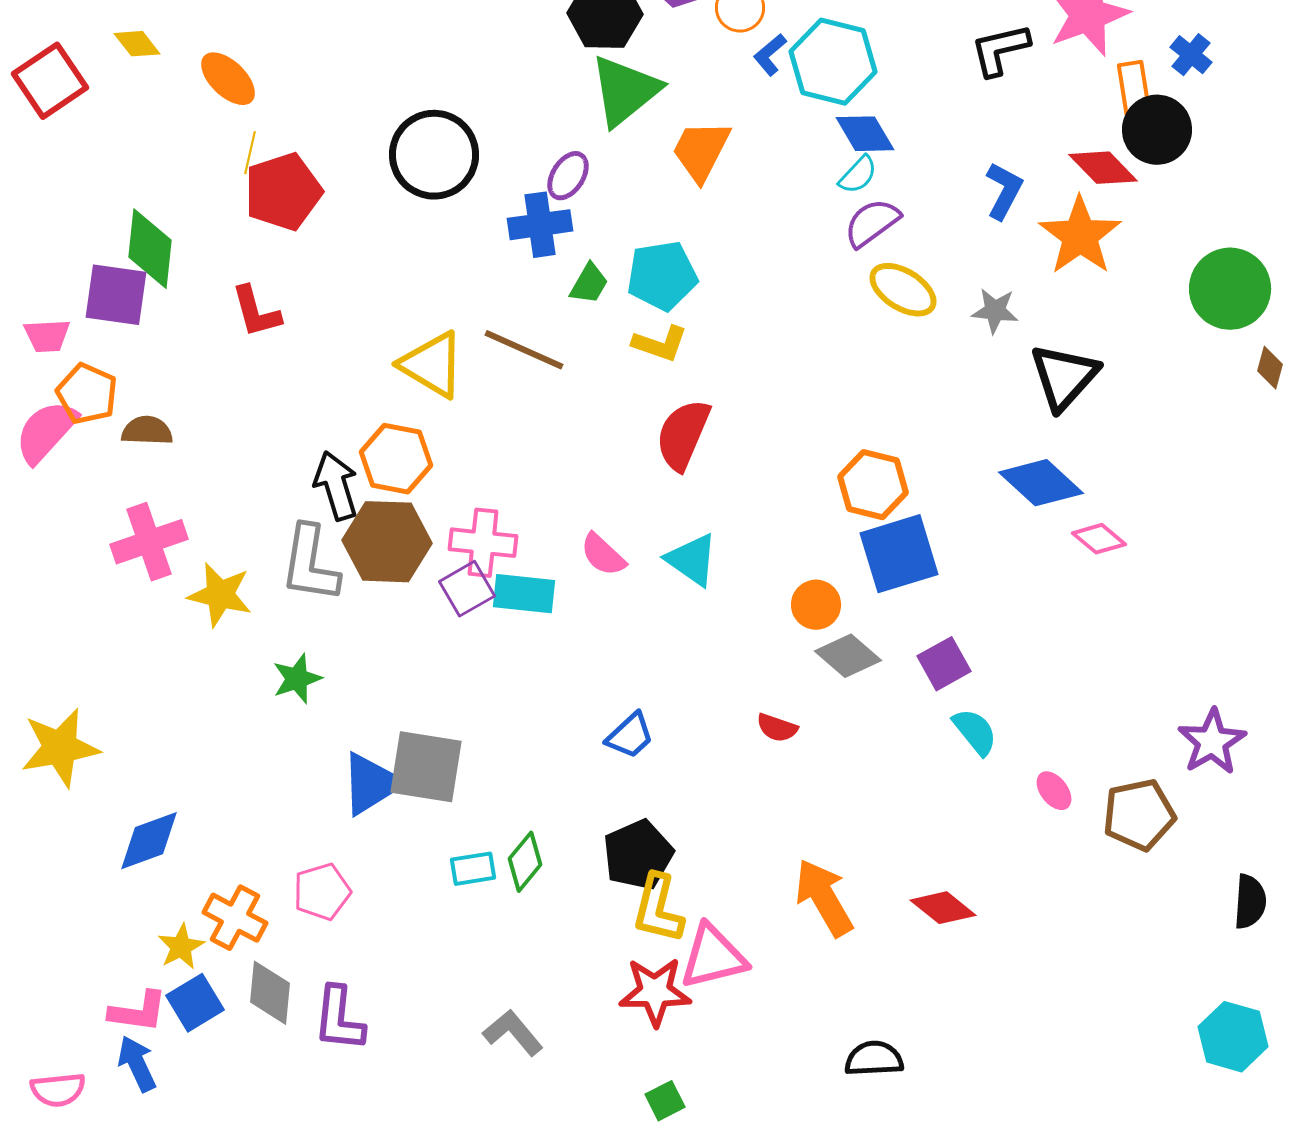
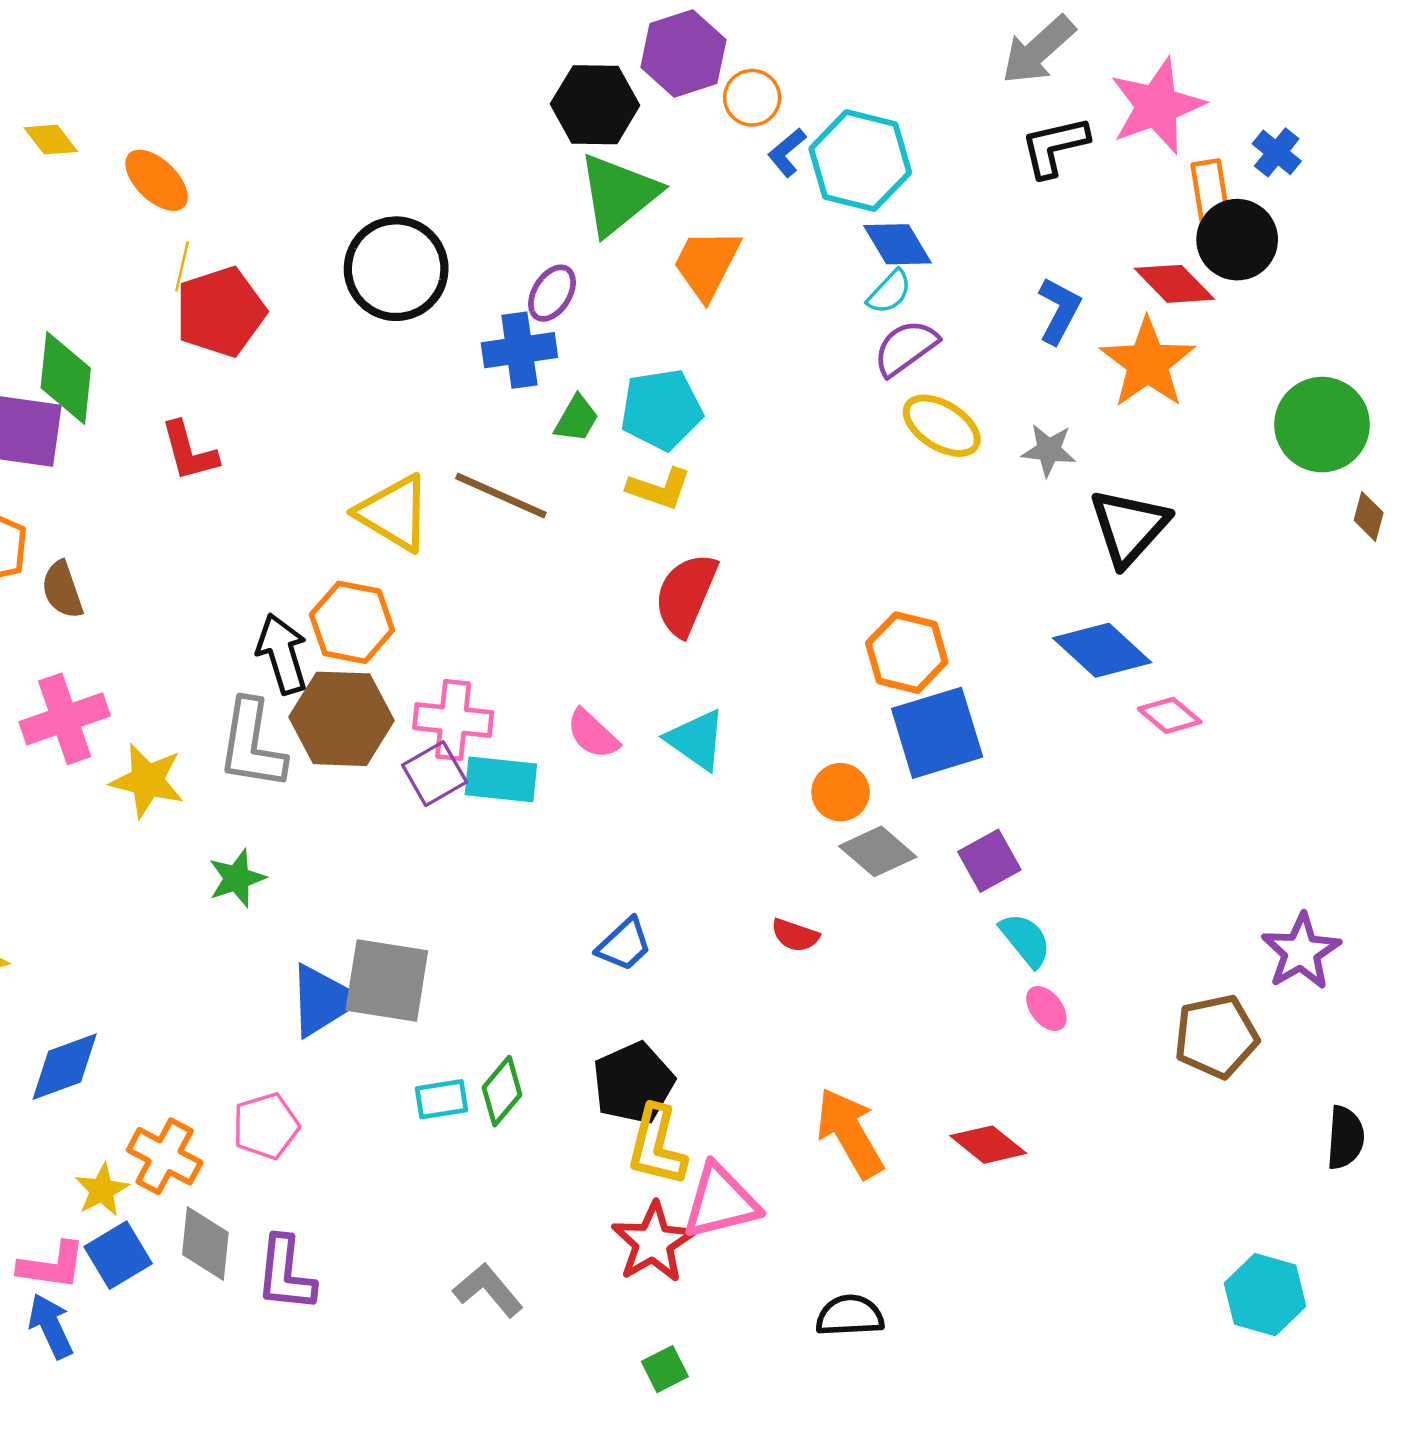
brown semicircle: (147, 431) -> (62, 590), turned -111
pink ellipse: (1054, 791) -> (1046, 1008), moved
red star: (655, 992) -> (653, 1242), turned -30
cyan hexagon: (1233, 1037) -> (1265, 1295), moved
black semicircle: (874, 1059) -> (850, 1316), moved

